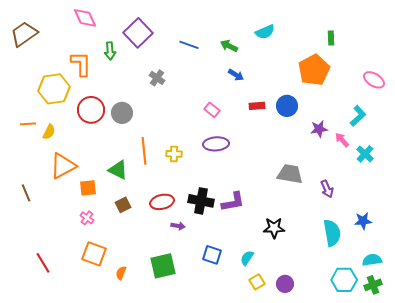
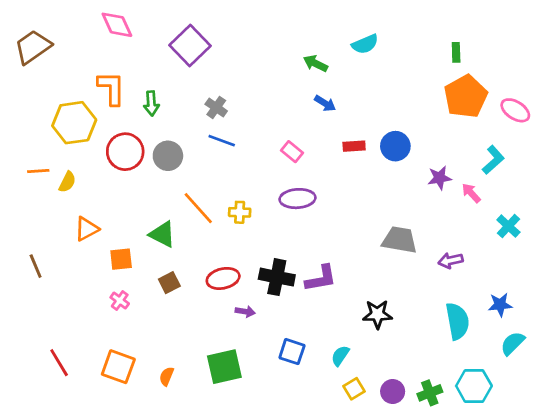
blue line: (189, 45) -> (222, 141), moved
green arrow: (110, 51) -> (151, 103), moved
orange pentagon: (314, 70) -> (466, 97), moved
orange line: (144, 151) -> (198, 208), turned -36
cyan cross: (365, 154) -> (508, 226), moved
orange triangle: (63, 166) -> (87, 229), size x0.7
purple arrow: (327, 189) -> (451, 261), turned 102
orange square: (94, 254) -> (118, 367), moved
cyan semicircle: (372, 260) -> (513, 343), moved, turned -36
green cross: (373, 285) -> (430, 393), moved

